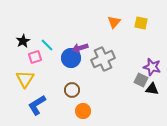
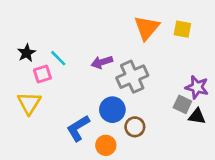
orange triangle: (114, 22) -> (147, 28), size x1.5
blue circle: (71, 58) -> (112, 110), moved
brown circle: (72, 90) -> (135, 127), moved
blue L-shape: (37, 105) -> (78, 128), moved

